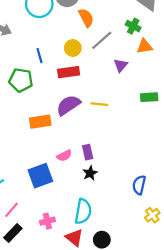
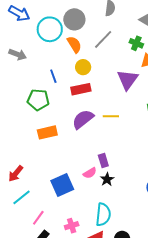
orange semicircle: (86, 18) -> (74, 44), moved
gray line: (102, 40) -> (103, 39), moved
purple triangle: (121, 65) -> (128, 80), size x1.6
orange rectangle: (40, 122) -> (47, 132), moved
pink semicircle: (64, 156) -> (90, 173), moved

